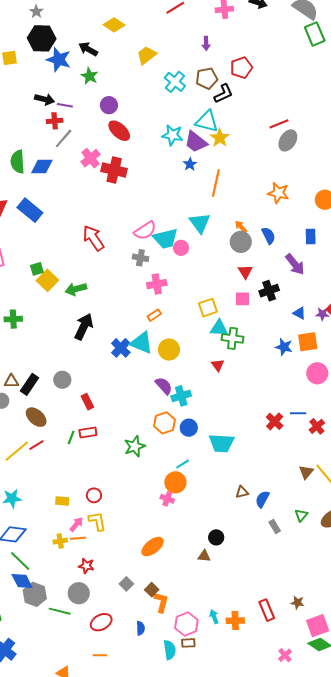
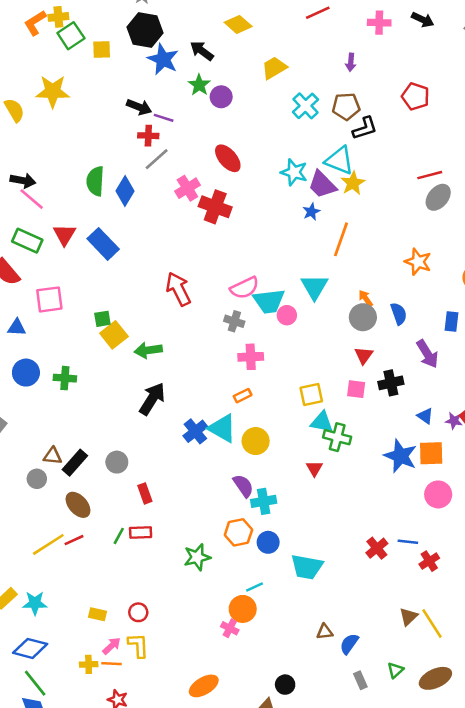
red pentagon: (241, 68) -> (415, 97), moved, turned 30
purple circle: (109, 105) -> (221, 97), moved
blue diamond: (42, 167) -> (125, 191), turned -65
blue star: (284, 347) -> (400, 456), size x1.5

